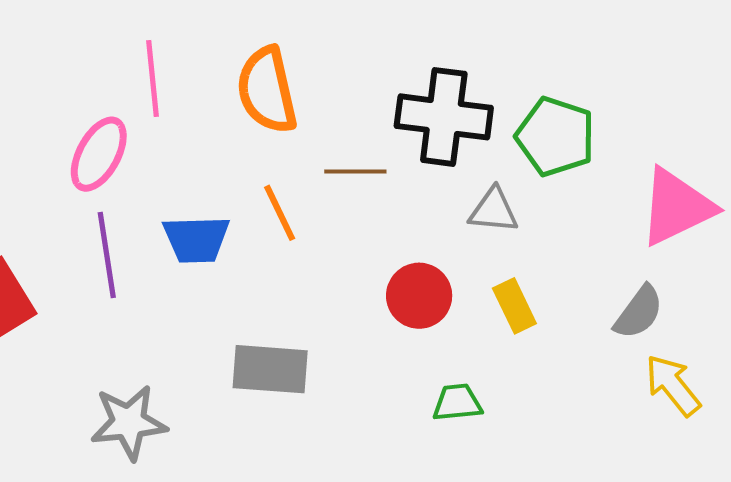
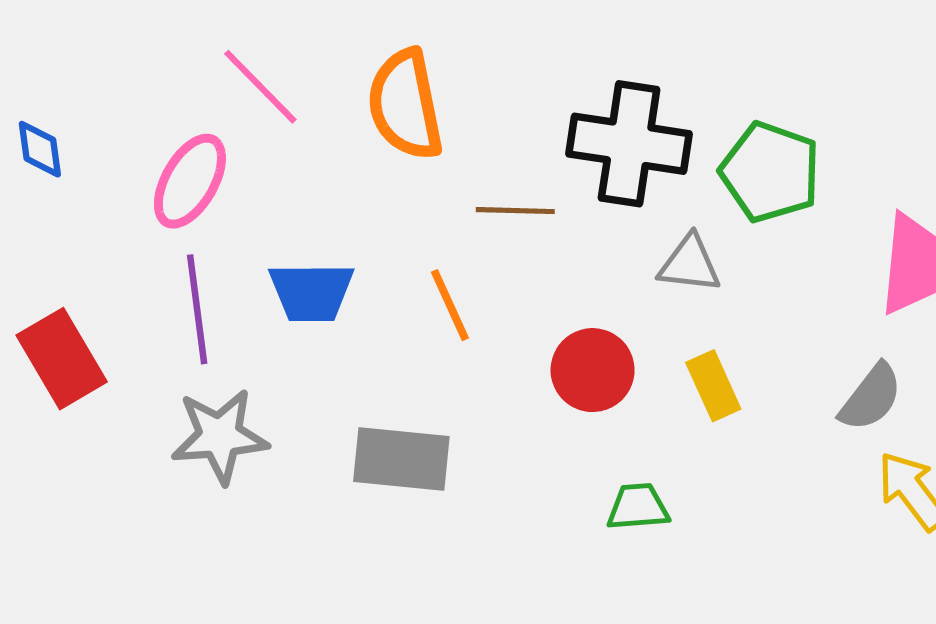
pink line: (153, 79) -> (260, 87), turned -40
orange line: (280, 213) -> (450, 305), moved
gray star: (129, 422) -> (220, 436), moved

